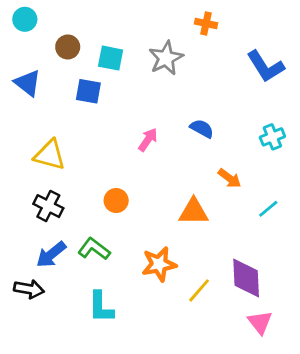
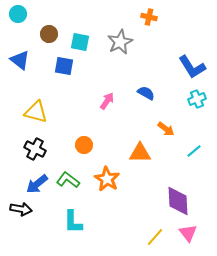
blue L-shape: (265, 66) -> (192, 67), moved
orange star: (159, 264) -> (107, 179), moved, turned -30
yellow line: (199, 290) -> (155, 237), moved

